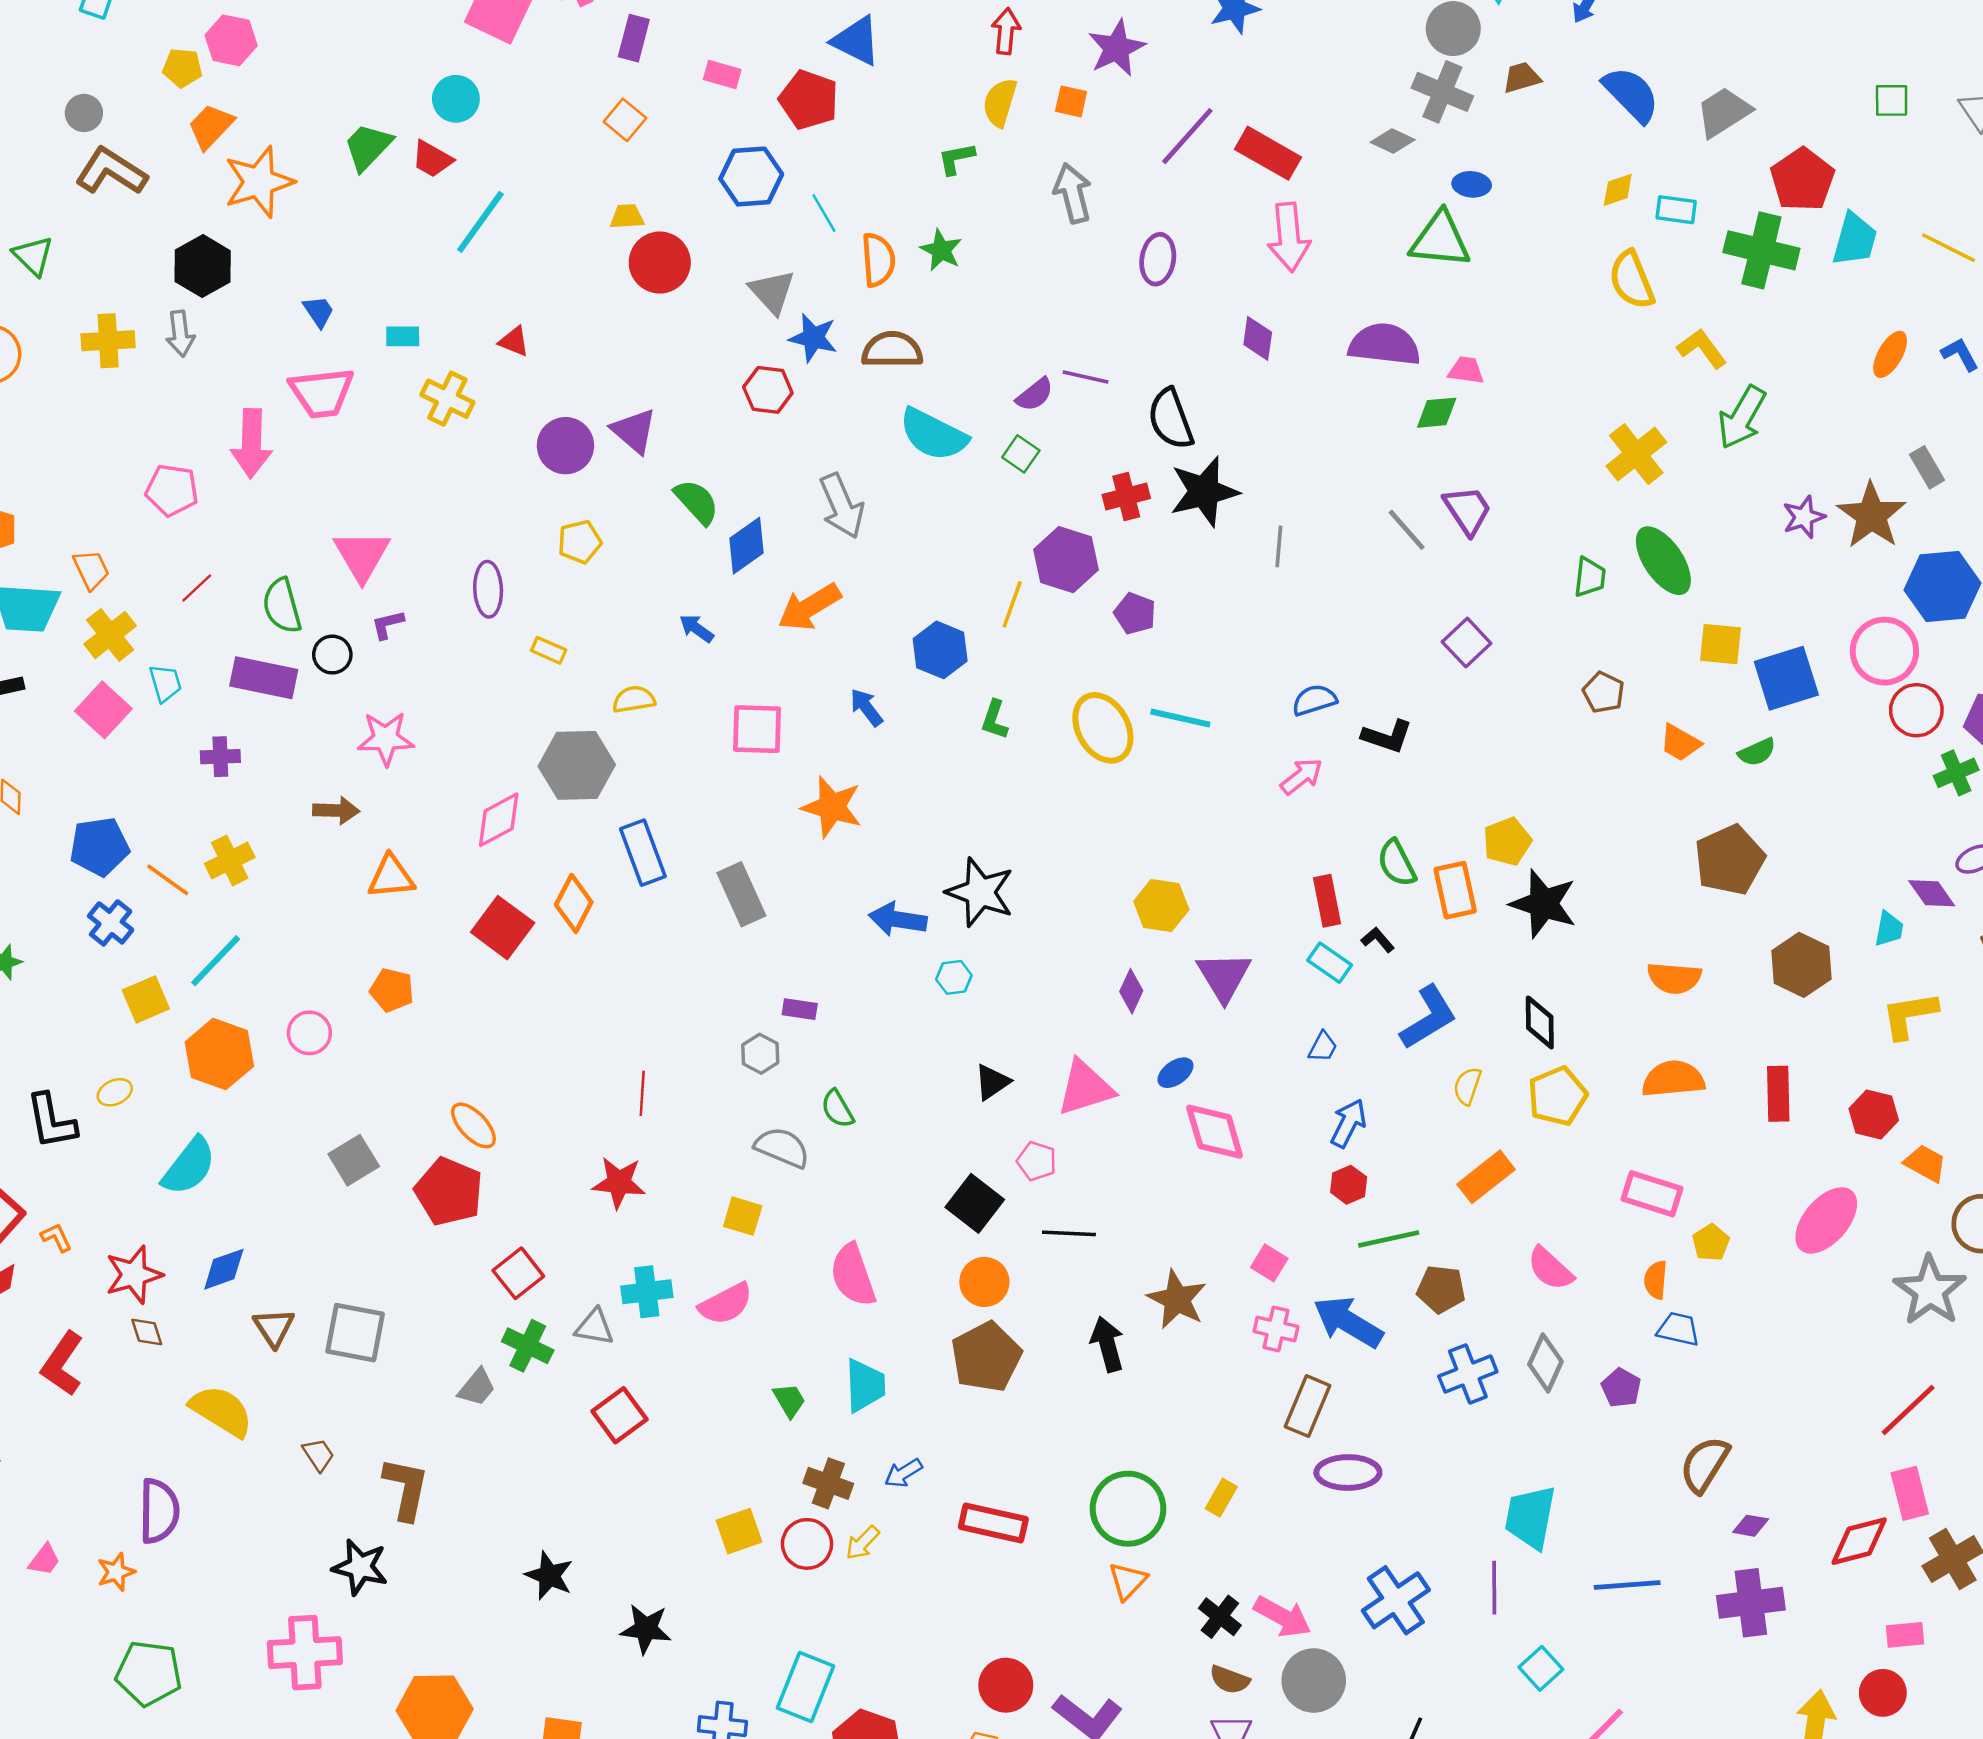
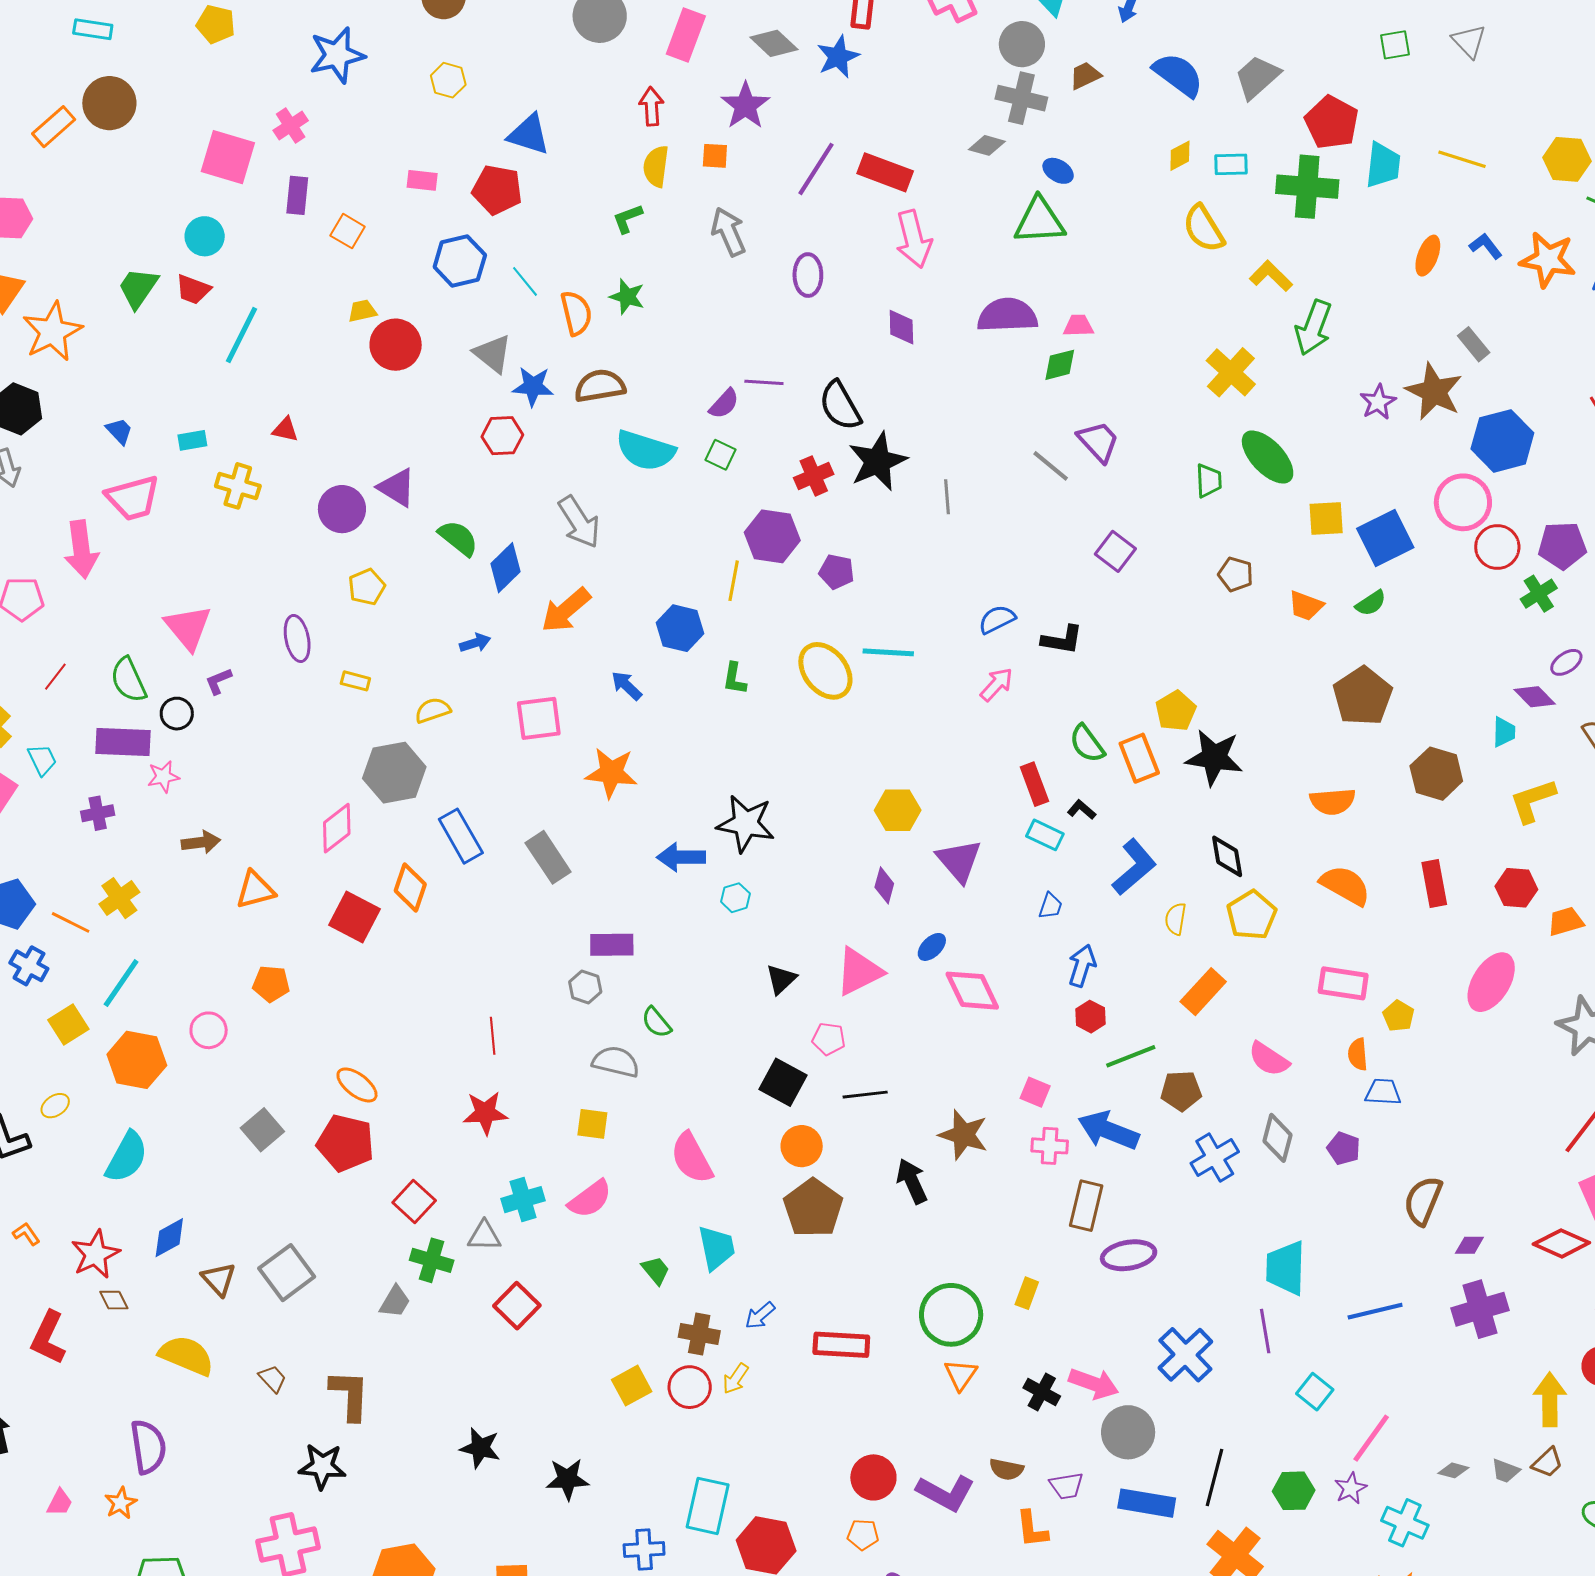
purple rectangle: (634, 38) -> (297, 195), moved
blue ellipse: (1472, 184) -> (1058, 171), turned 36
blue arrow: (697, 628) -> (475, 643), turned 136
pink star: (386, 739) -> (163, 777), moved, size x0.7
purple rectangle: (800, 1009) -> (612, 945), size x1.5
orange semicircle: (1673, 1079) -> (1345, 885), turned 44
orange trapezoid: (1925, 1163) -> (1566, 921), turned -36
gray square: (355, 1333) -> (287, 1273), turned -38
red diamond: (1859, 1541) -> (1561, 1243), turned 48
brown semicircle: (1230, 1680) -> (1006, 1469), moved

